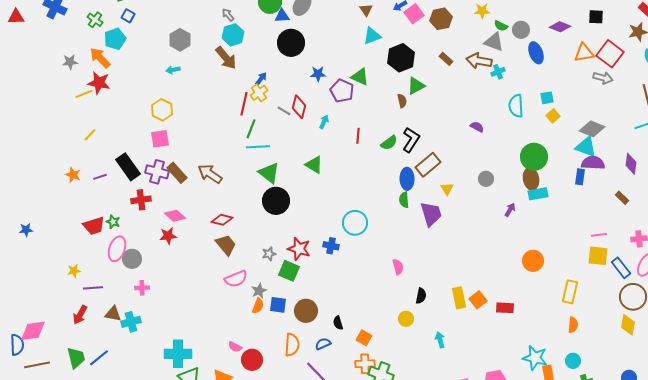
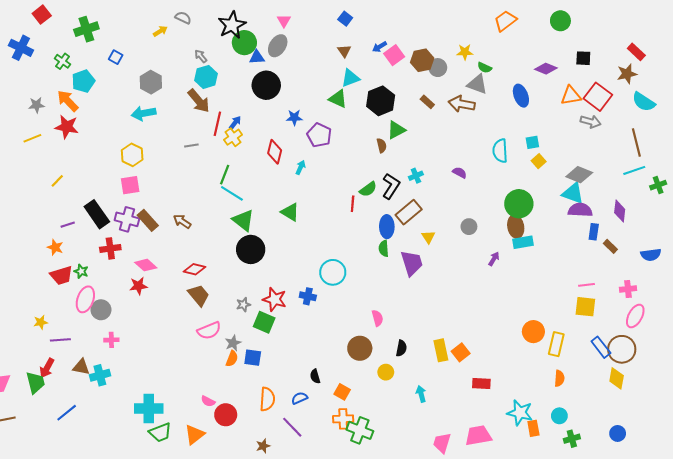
blue square: (128, 16) -> (116, 57), moved
gray circle: (521, 30) -> (438, 68), moved
cyan arrow: (173, 70) -> (144, 113), size x1.6
cyan cross: (498, 72) -> (416, 176), moved
green triangle: (360, 77) -> (338, 99), moved
yellow line: (84, 94) -> (32, 138), moved
red line: (244, 104) -> (217, 124), moved
gray line: (284, 111) -> (191, 146), moved, turned -40
red line: (358, 136) -> (353, 204), moved
cyan line: (258, 147) -> (232, 193), turned 35
brown arrow: (210, 174) -> (182, 221), size x0.7
orange star: (73, 175) -> (55, 247), moved
blue rectangle: (580, 177) -> (594, 232), moved
orange circle: (533, 261) -> (533, 332), moved
blue rectangle: (621, 268) -> (601, 347), moved
red rectangle: (505, 308) -> (481, 384), moved
brown circle: (306, 311) -> (360, 348), moved
green trapezoid: (76, 358) -> (35, 383), moved

